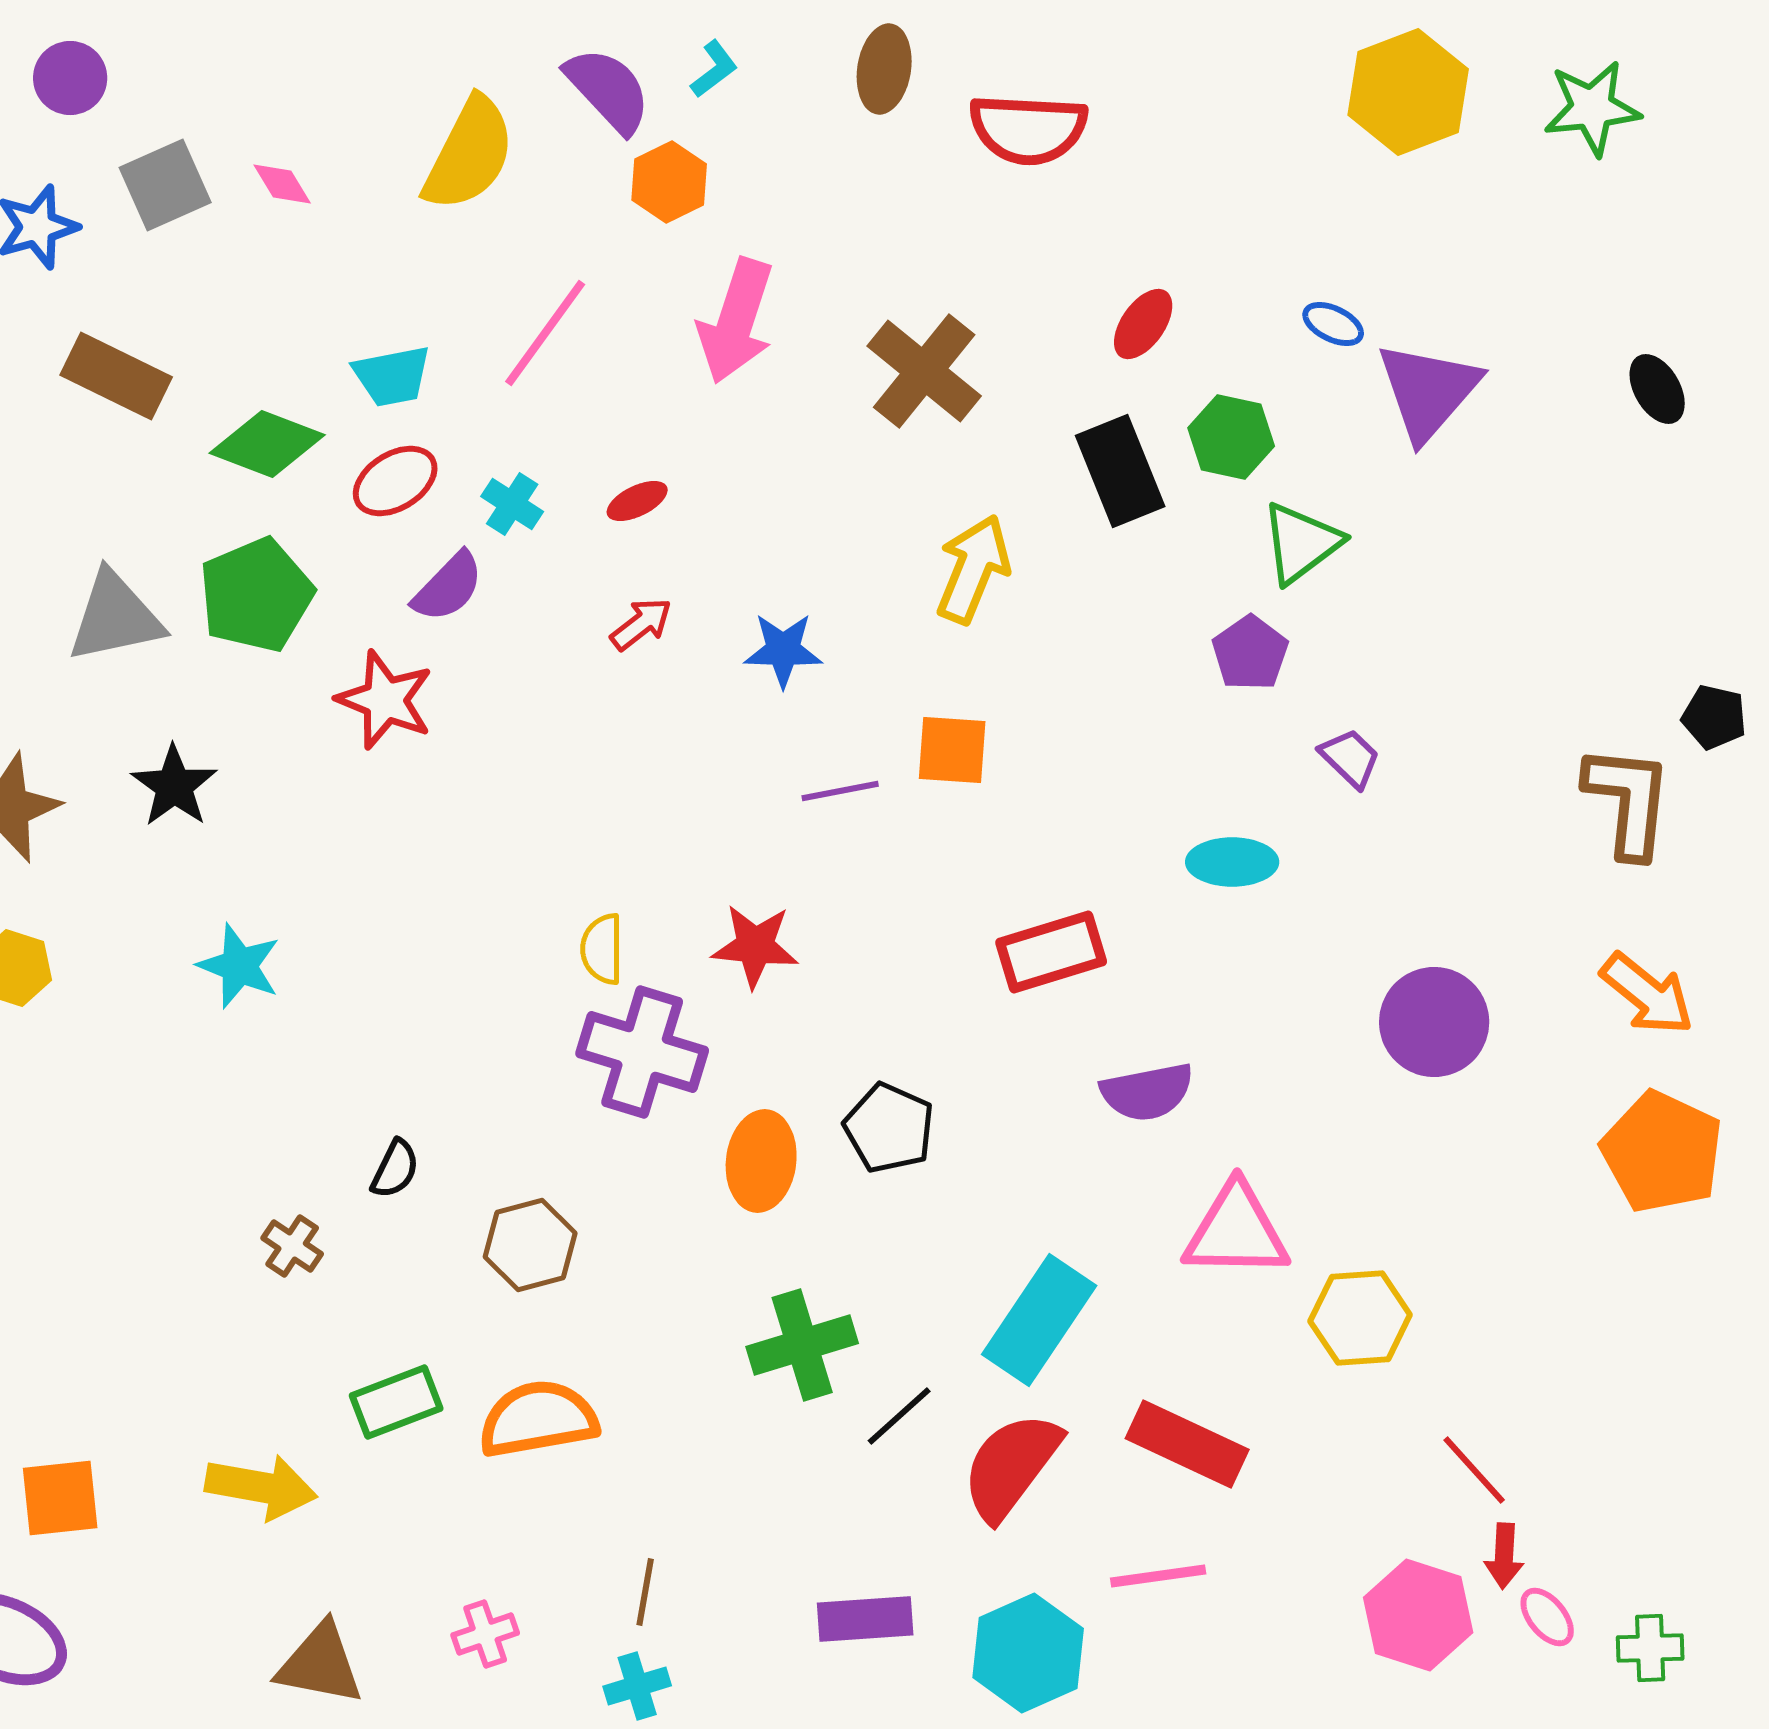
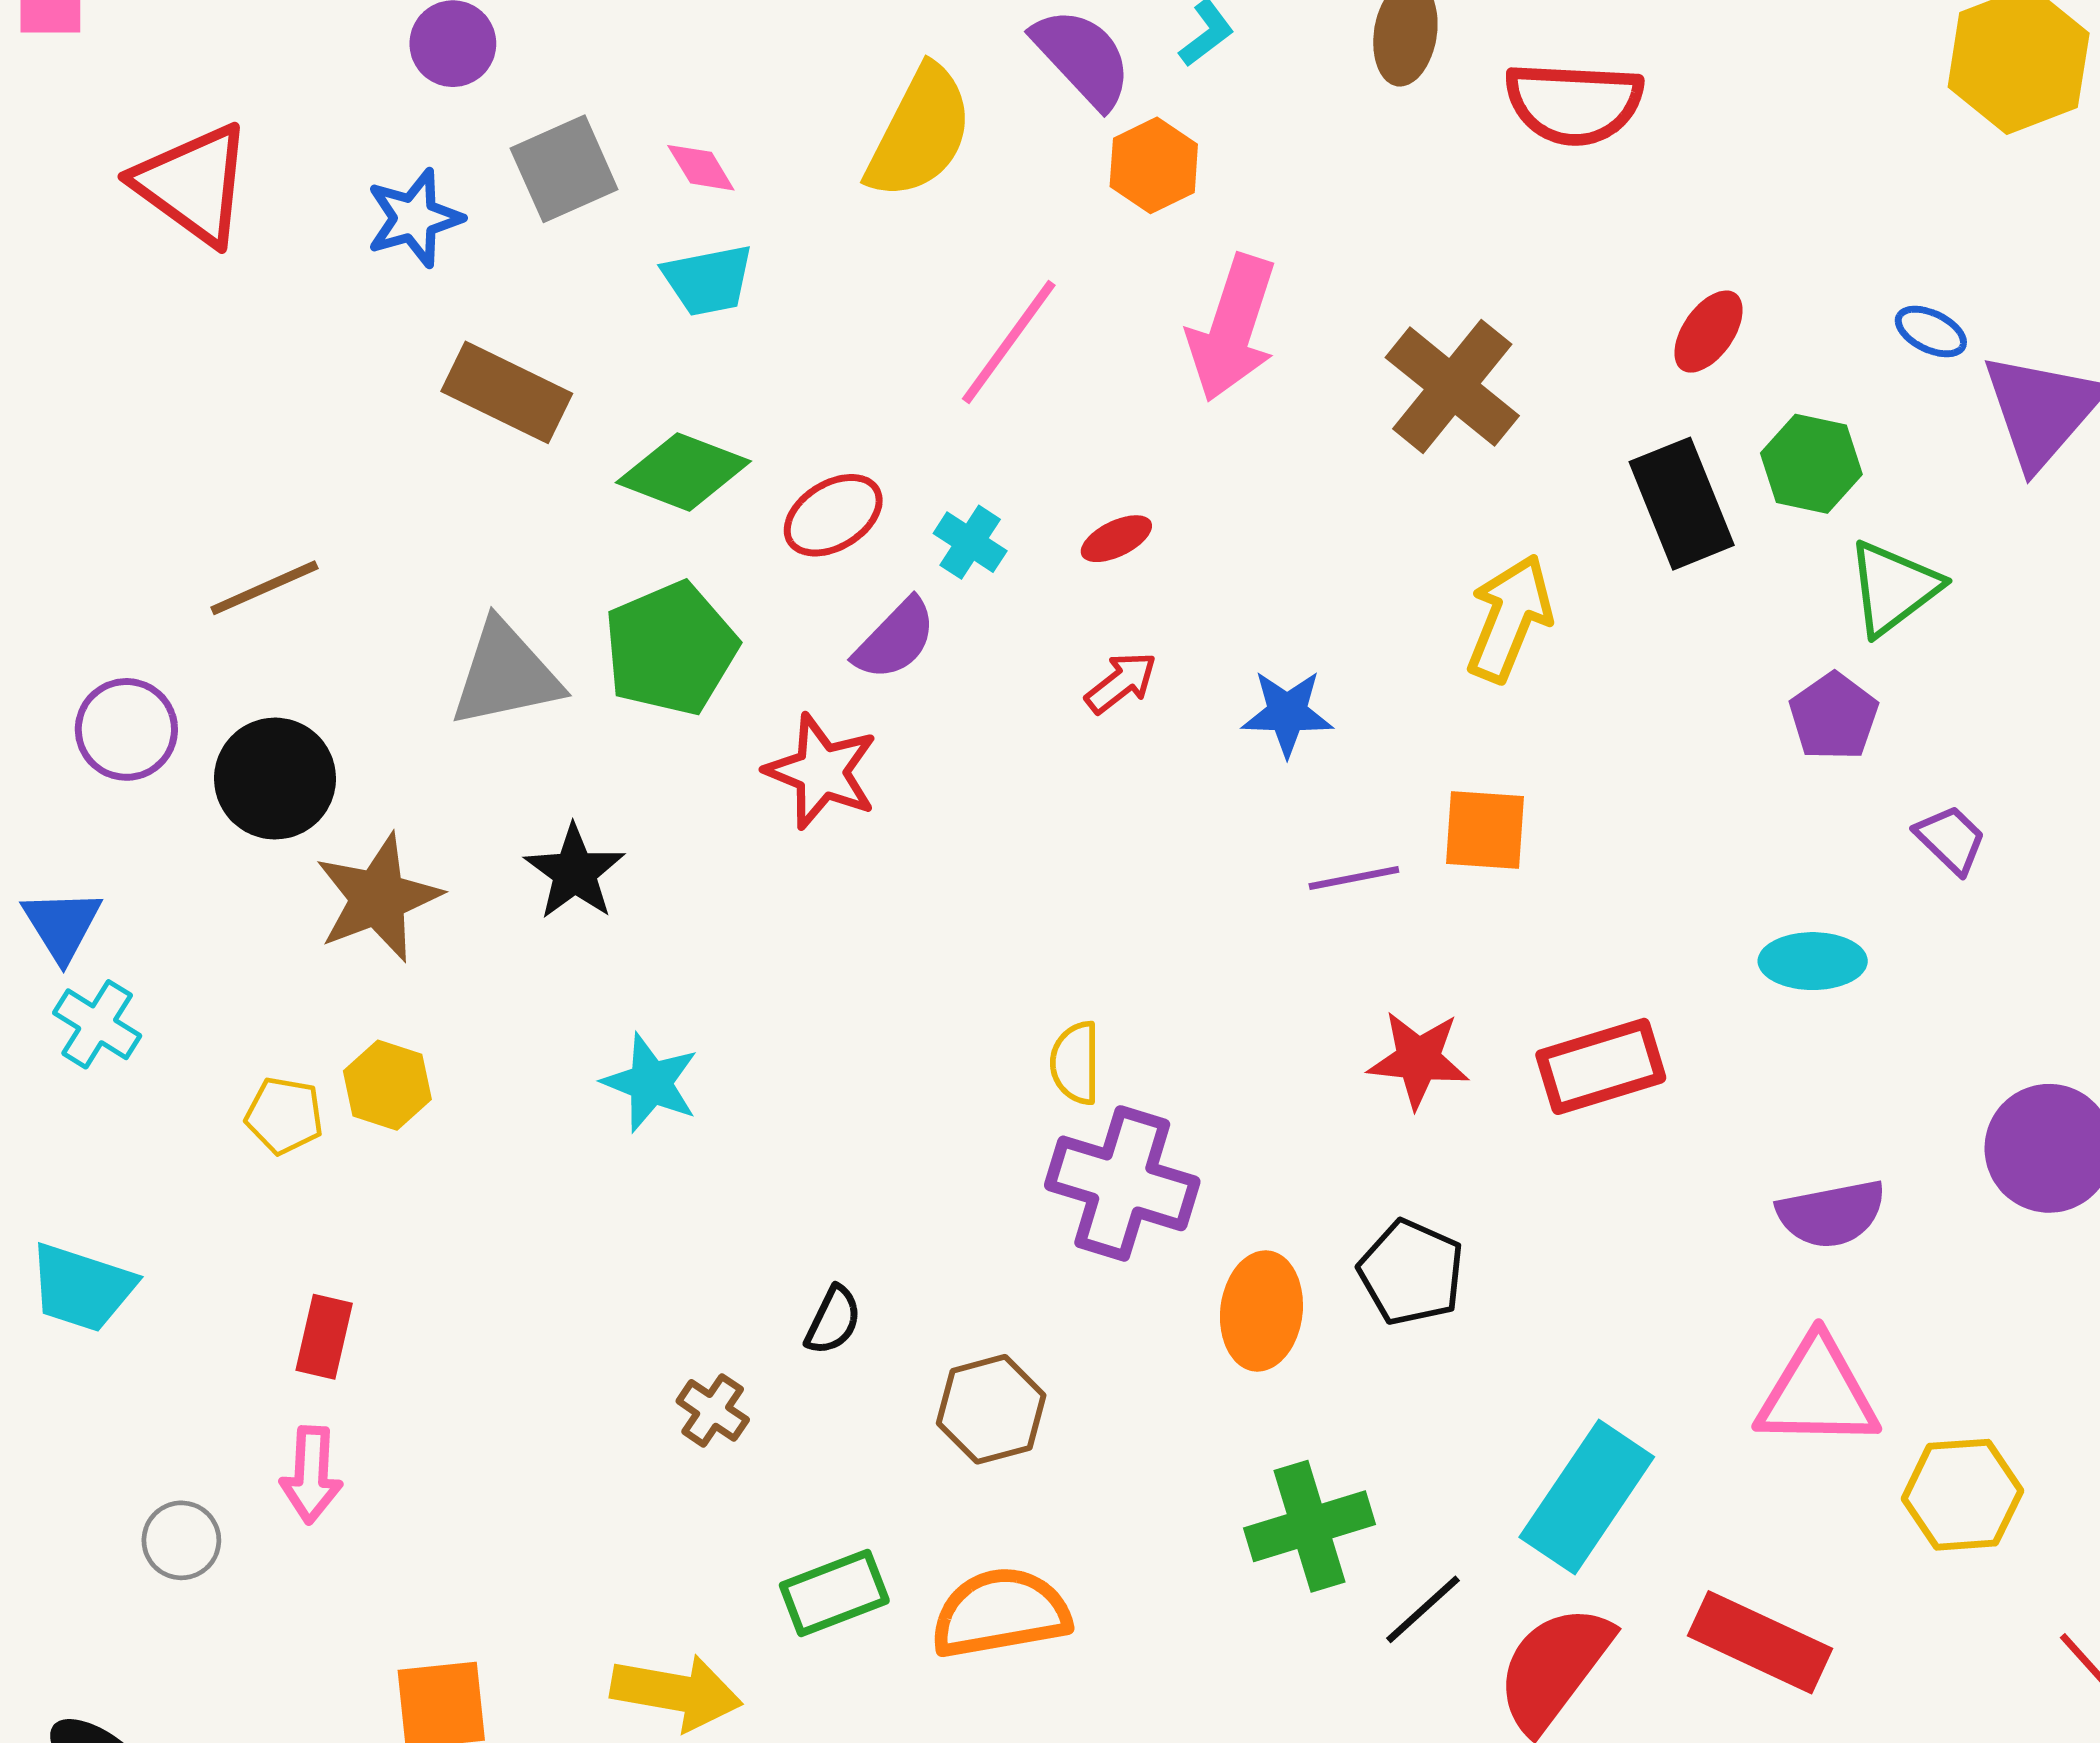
cyan trapezoid: (392, 376) -> (708, 280), moved
red star: (755, 946) -> (1418, 1059), moved
purple semicircle: (1147, 1092) -> (1831, 1214), moved

